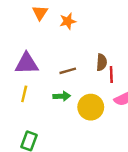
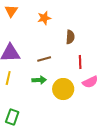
orange triangle: (40, 13) -> (11, 11), moved
brown semicircle: (102, 62) -> (70, 37), moved

